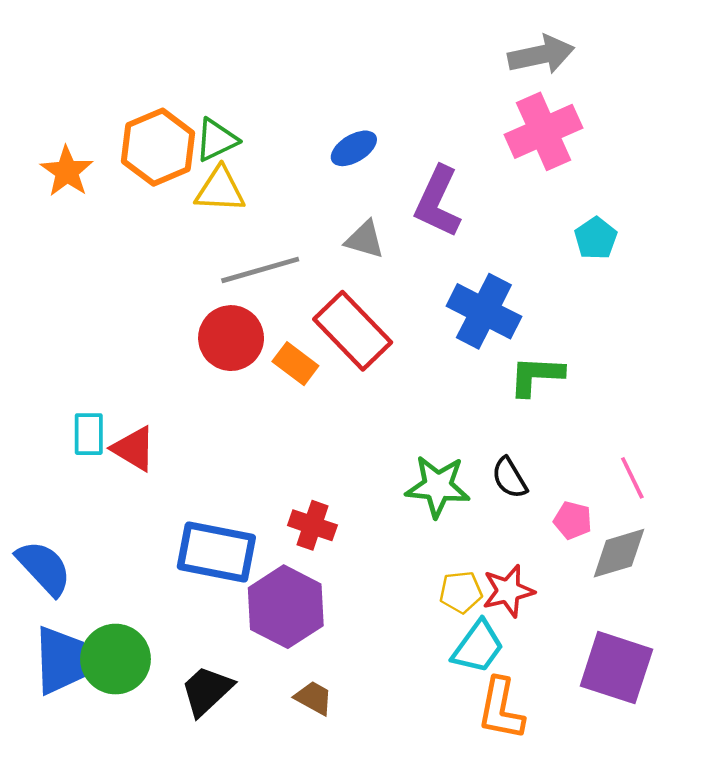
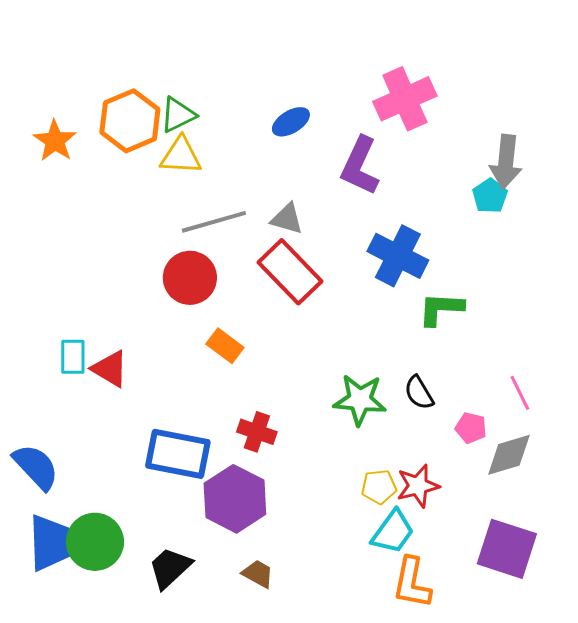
gray arrow: (541, 55) -> (506, 162), moved, turned 108
pink cross: (544, 131) -> (405, 99), moved
gray triangle: (365, 240) -> (287, 219), moved
orange rectangle: (295, 364) -> (225, 346), moved

